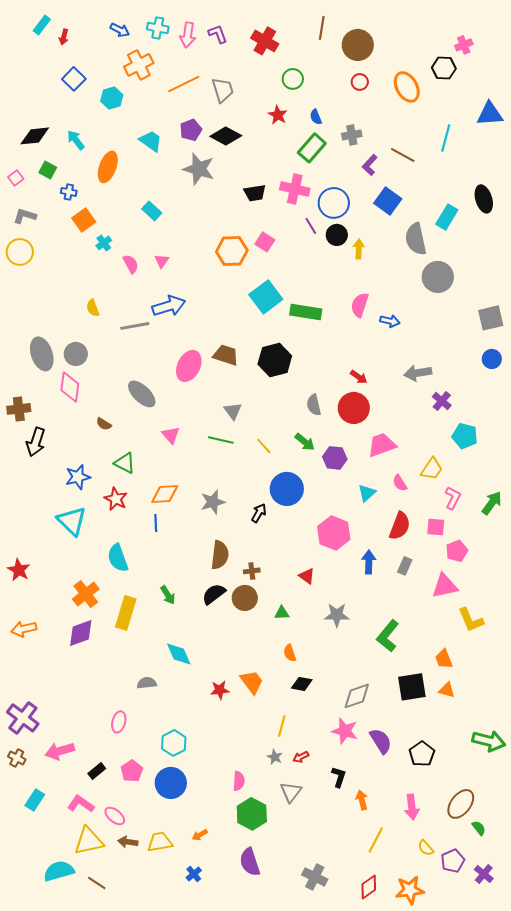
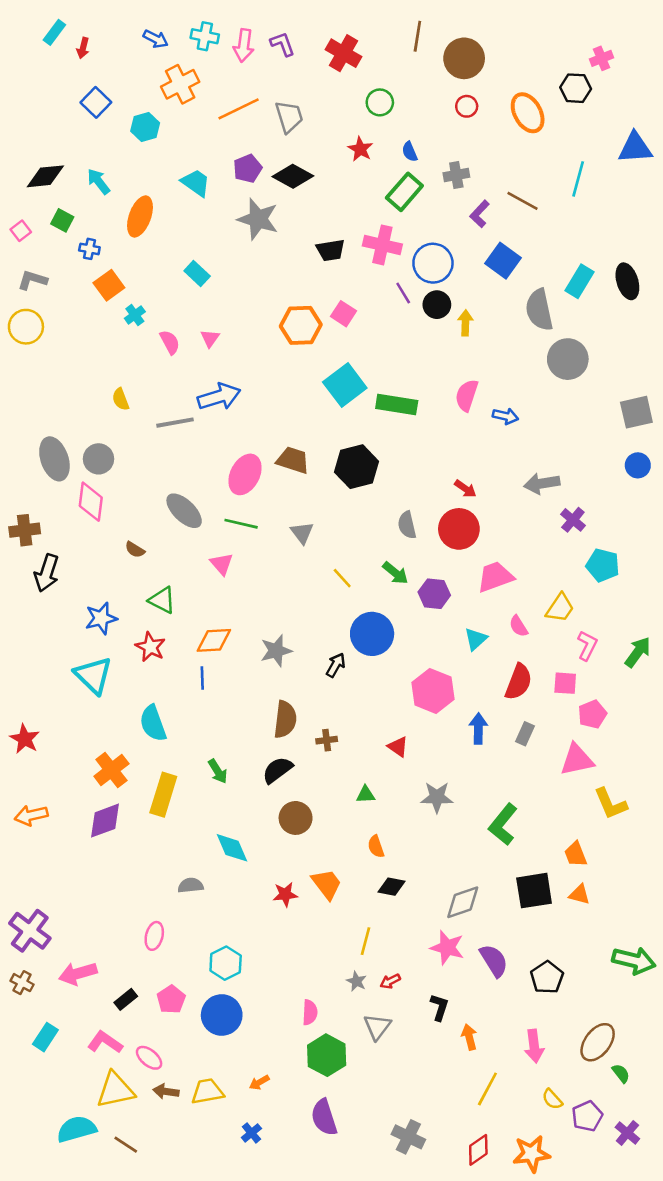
black ellipse: (484, 199) -> (627, 281), moved
green line: (221, 440) -> (241, 524), moved
brown circle: (245, 598) -> (296, 818), moved

